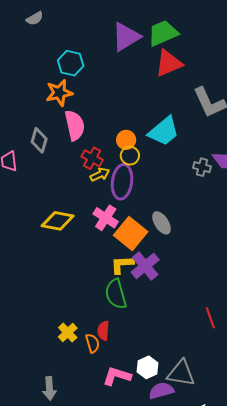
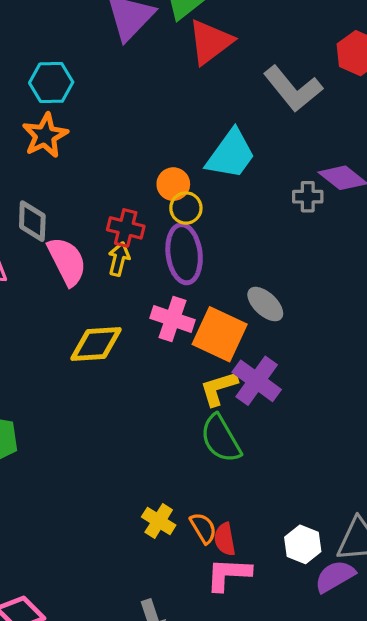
pink semicircle: (75, 125) -> (67, 261), moved
yellow arrow: (100, 174) -> (119, 259), moved, turned -36
red semicircle: (103, 331) -> (225, 539), moved
pink L-shape: (117, 376) -> (228, 574), moved

